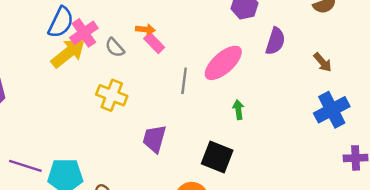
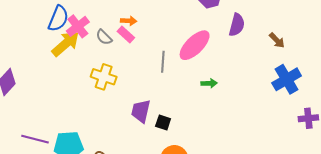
pink rectangle: (154, 43) -> (126, 34), moved
green arrow: (238, 110) -> (209, 83), turned 98
black square: (217, 157) -> (163, 123), moved, size x0.6

